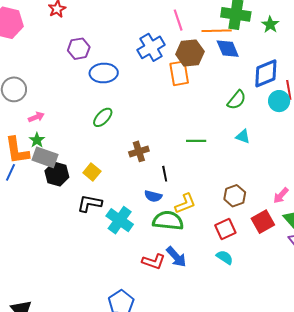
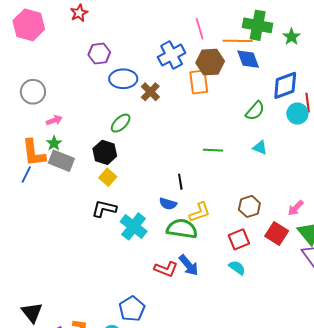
brown cross: (139, 151) -> (150, 92), moved, turned -30
black hexagon: (57, 174) -> (105, 152), moved
red square: (263, 222) -> (277, 233), turned -30

